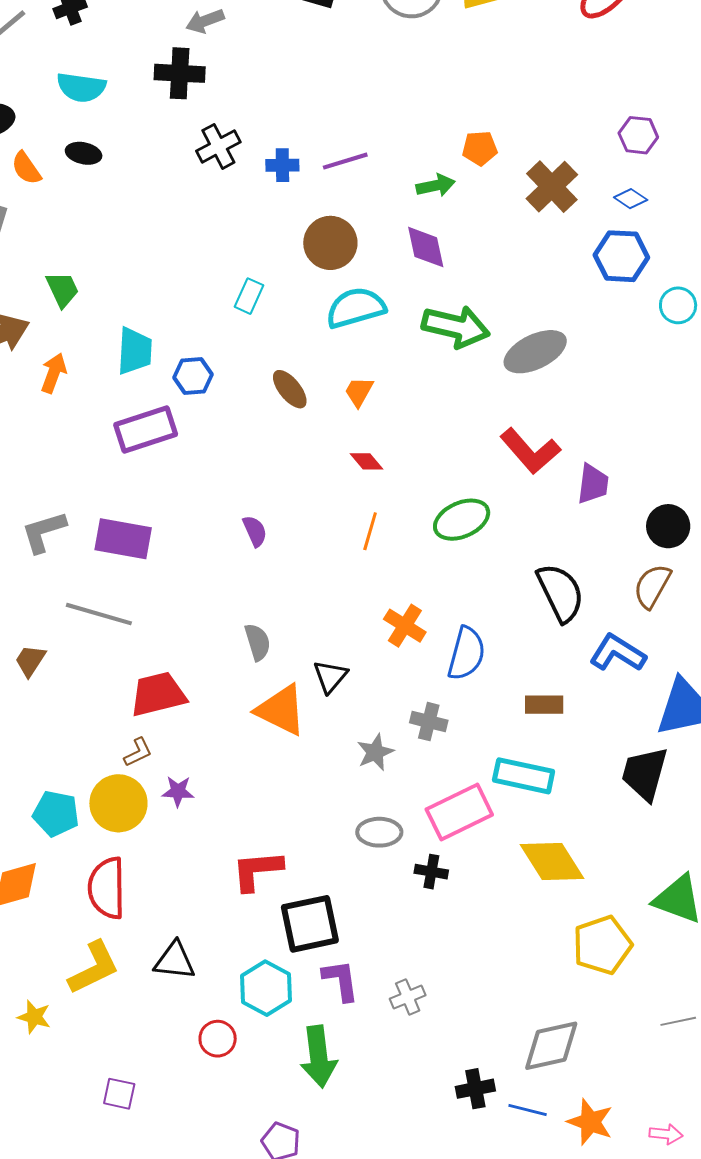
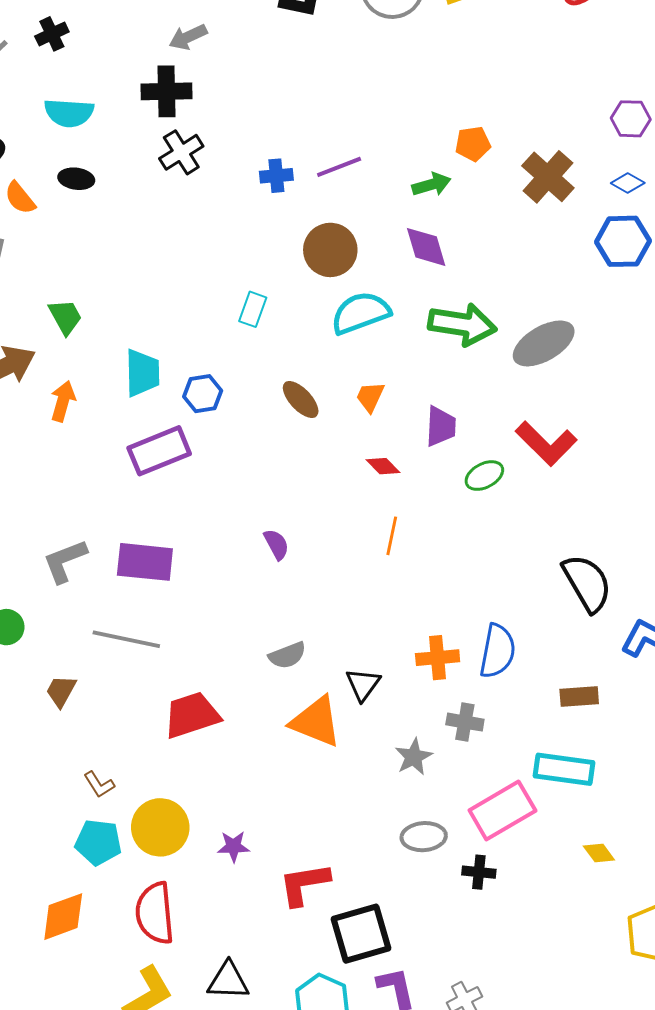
black cross: (218, 146) -> (181, 152), moved
purple trapezoid: (593, 484) -> (441, 426), moved
green ellipse: (462, 520) -> (484, 476), moved, size x0.7
orange cross: (405, 626) -> (438, 658), moved, turned -33
gray semicircle: (258, 642) -> (287, 655), turned 90
brown L-shape: (138, 752) -> (99, 784), moved, turned 88
purple star: (178, 791) -> (234, 846), moved
yellow diamond: (552, 861) -> (599, 853), size x0.5

